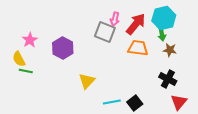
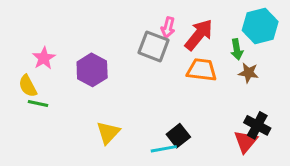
cyan hexagon: (164, 18) -> (260, 26), moved
black cross: (168, 79) -> (257, 125), moved
yellow triangle: (87, 81) -> (108, 133), moved
red triangle: (179, 102) -> (246, 141), moved
black square: (135, 103) -> (178, 136), moved

